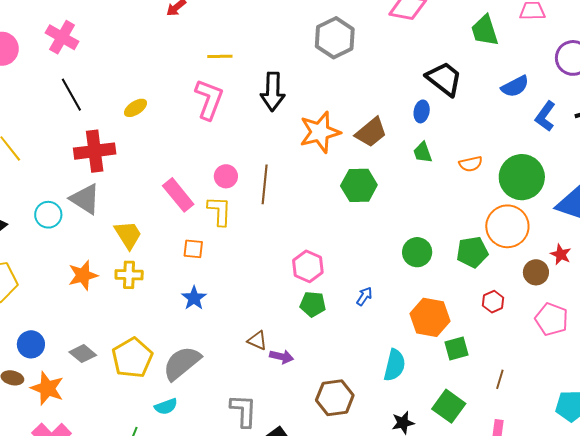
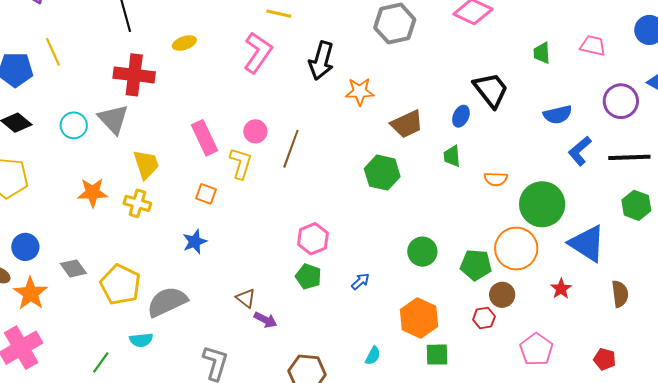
green trapezoid: (485, 30) -> (542, 53), size x0.7
orange star: (320, 132) -> (360, 92), moved, size x0.7
brown circle: (536, 272) -> (502, 295), moved
yellow pentagon: (132, 358) -> (120, 285), turned -30
cyan semicircle: (395, 365) -> (373, 356), size x0.6

